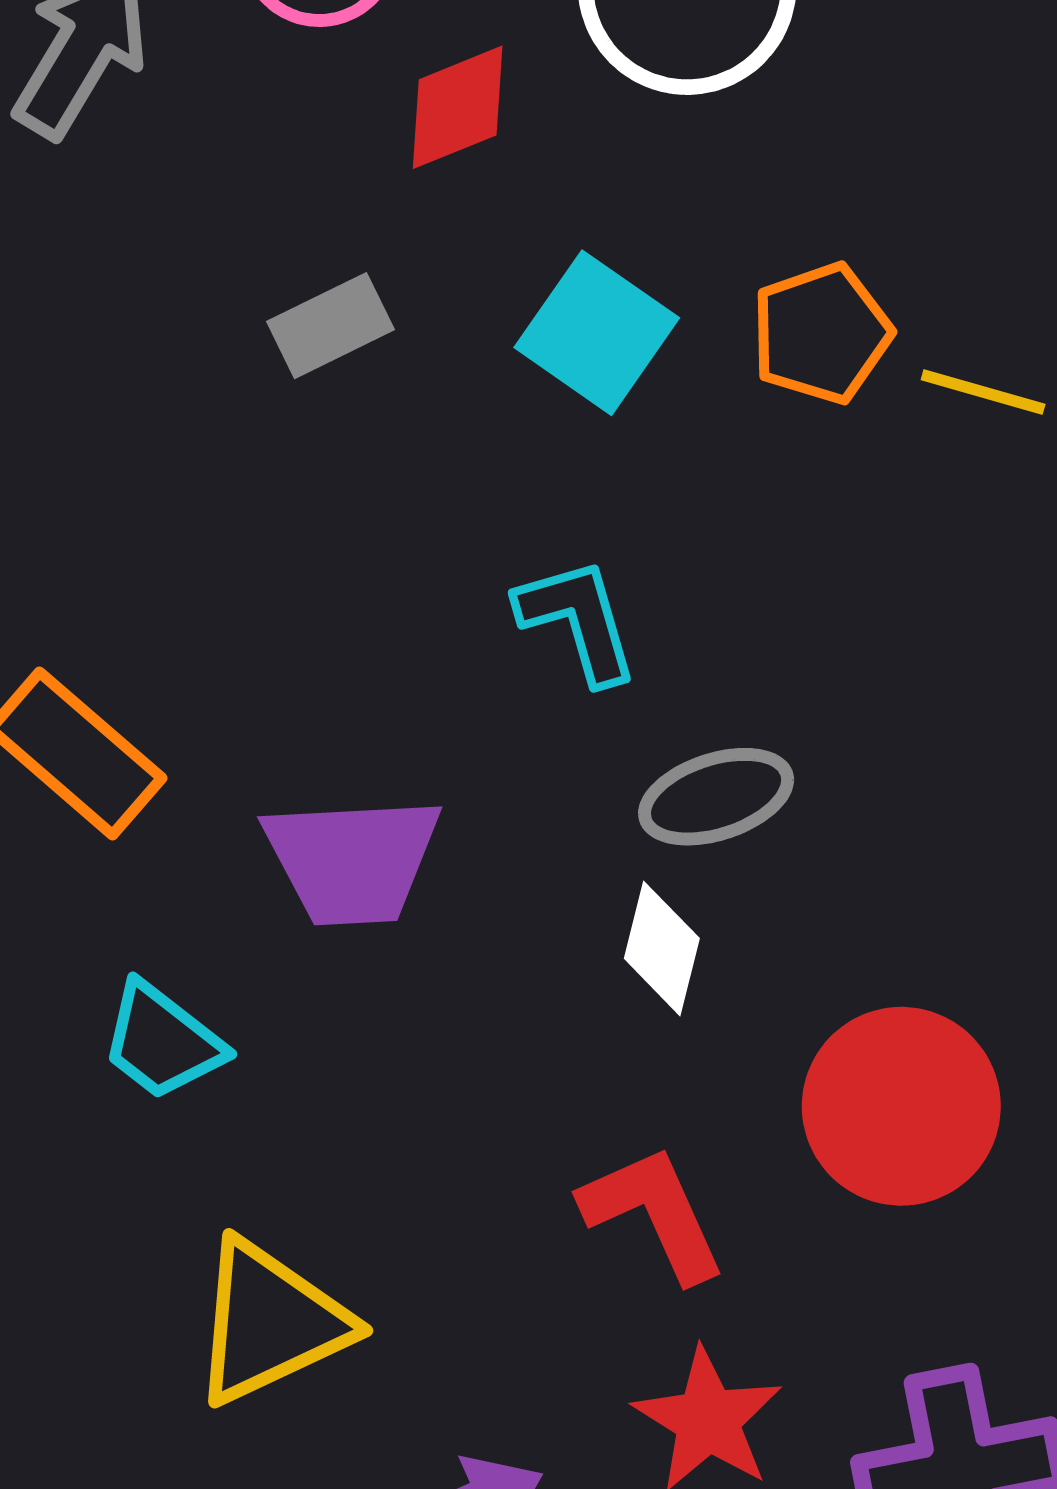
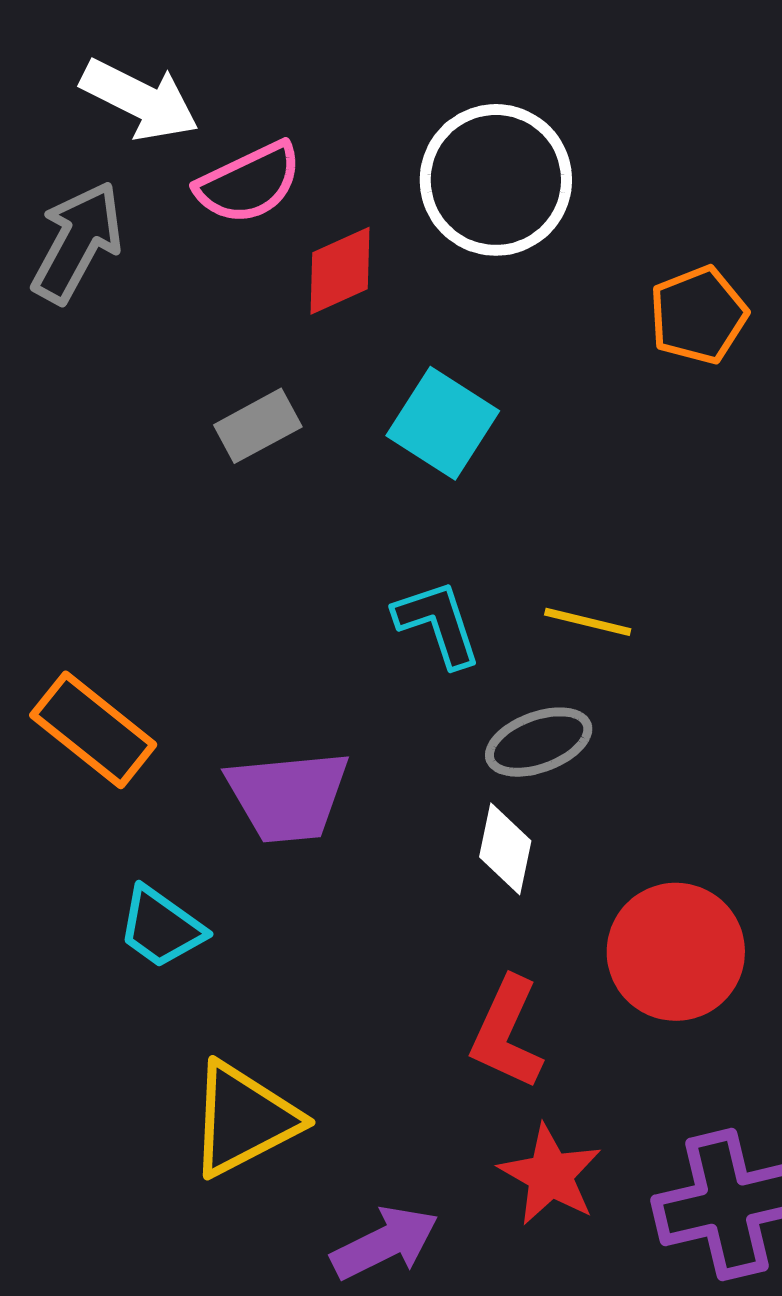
orange pentagon: (821, 333) -> (698, 315), moved
yellow line: (983, 392) -> (588, 622), moved
red L-shape: (653, 1213) -> (507, 1033), turned -129

